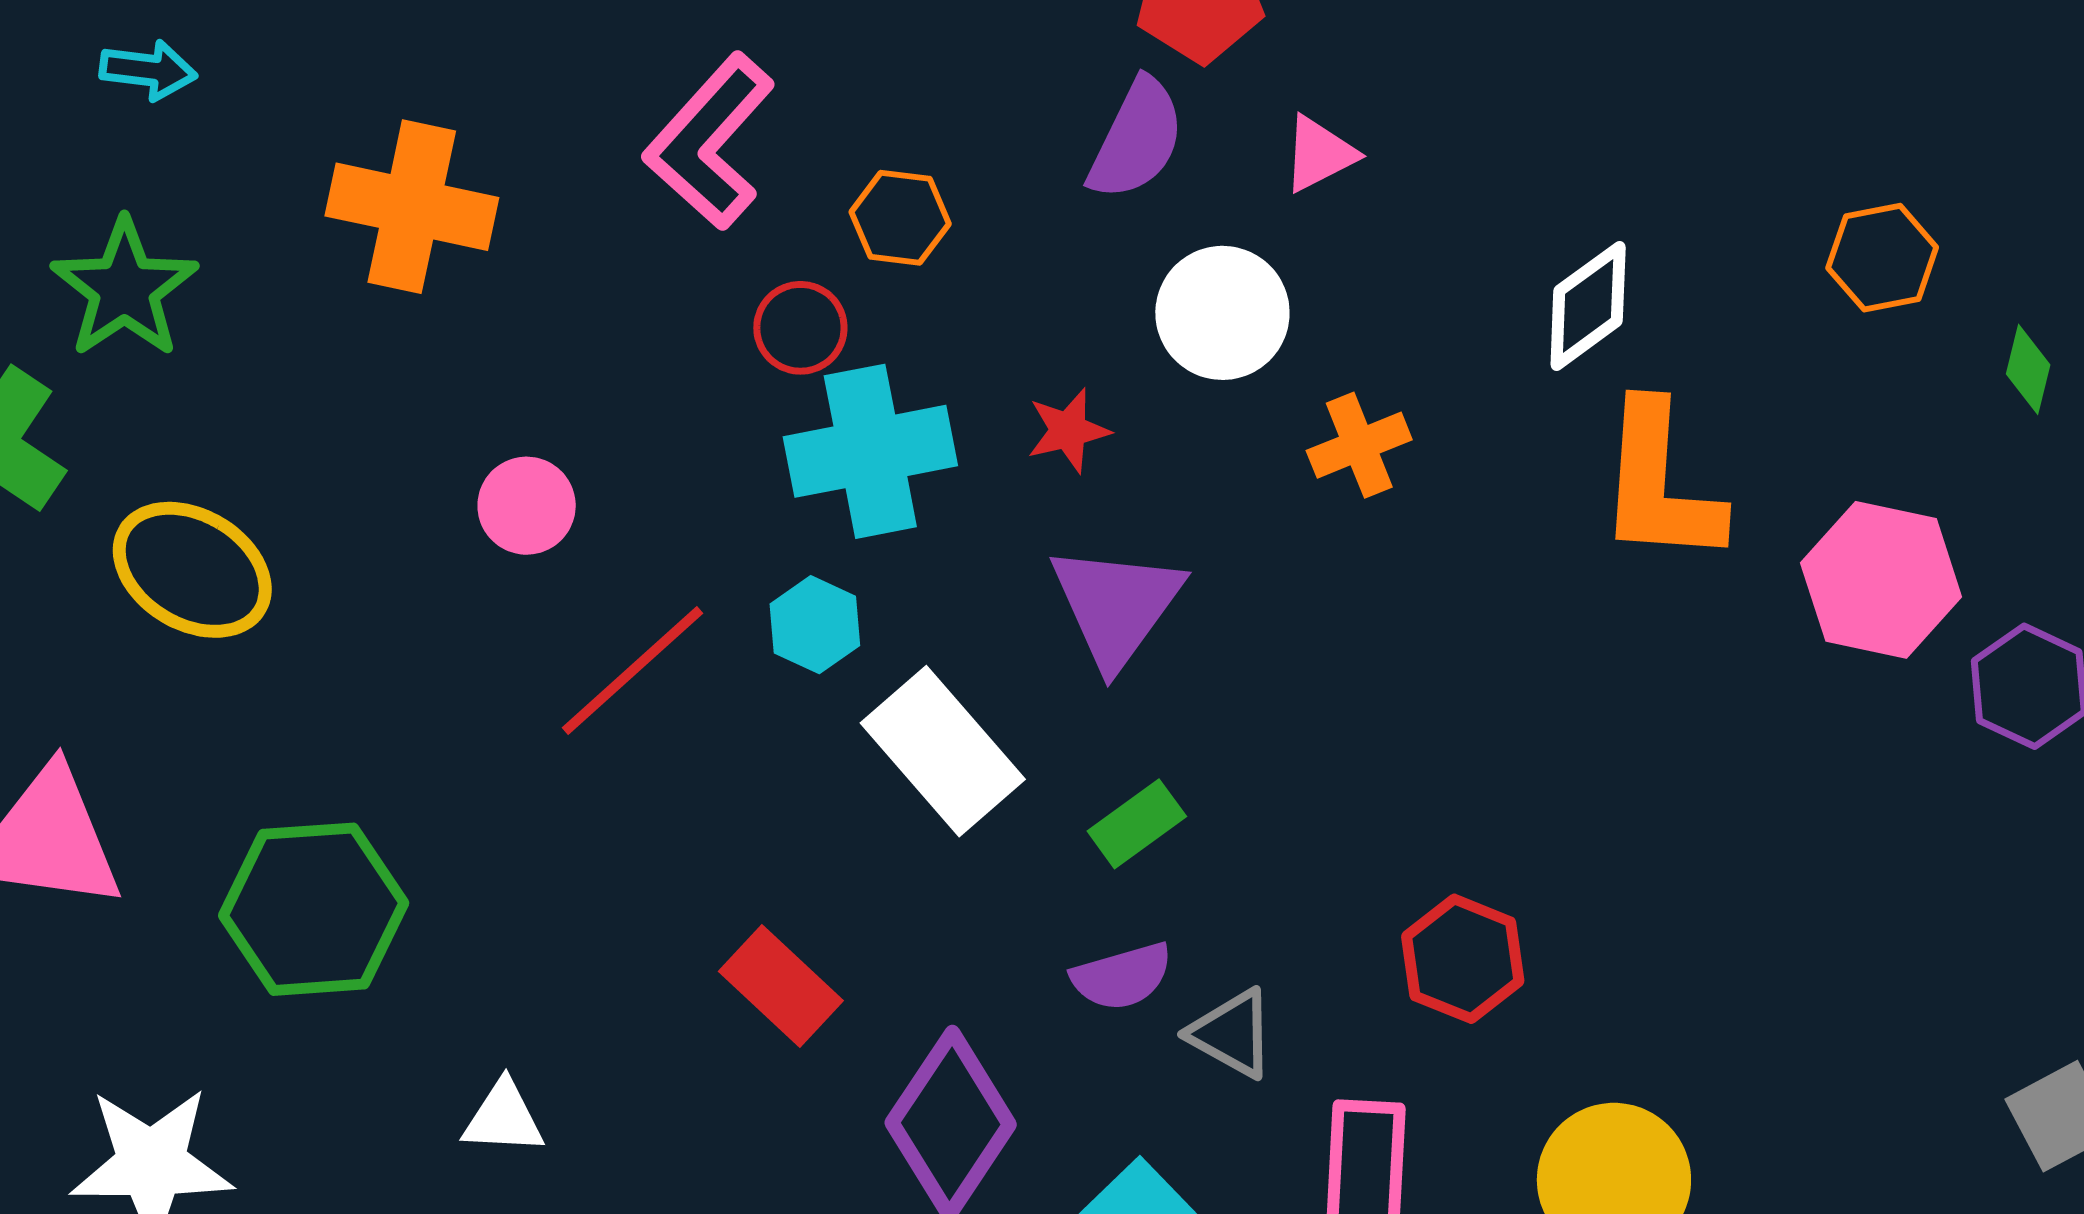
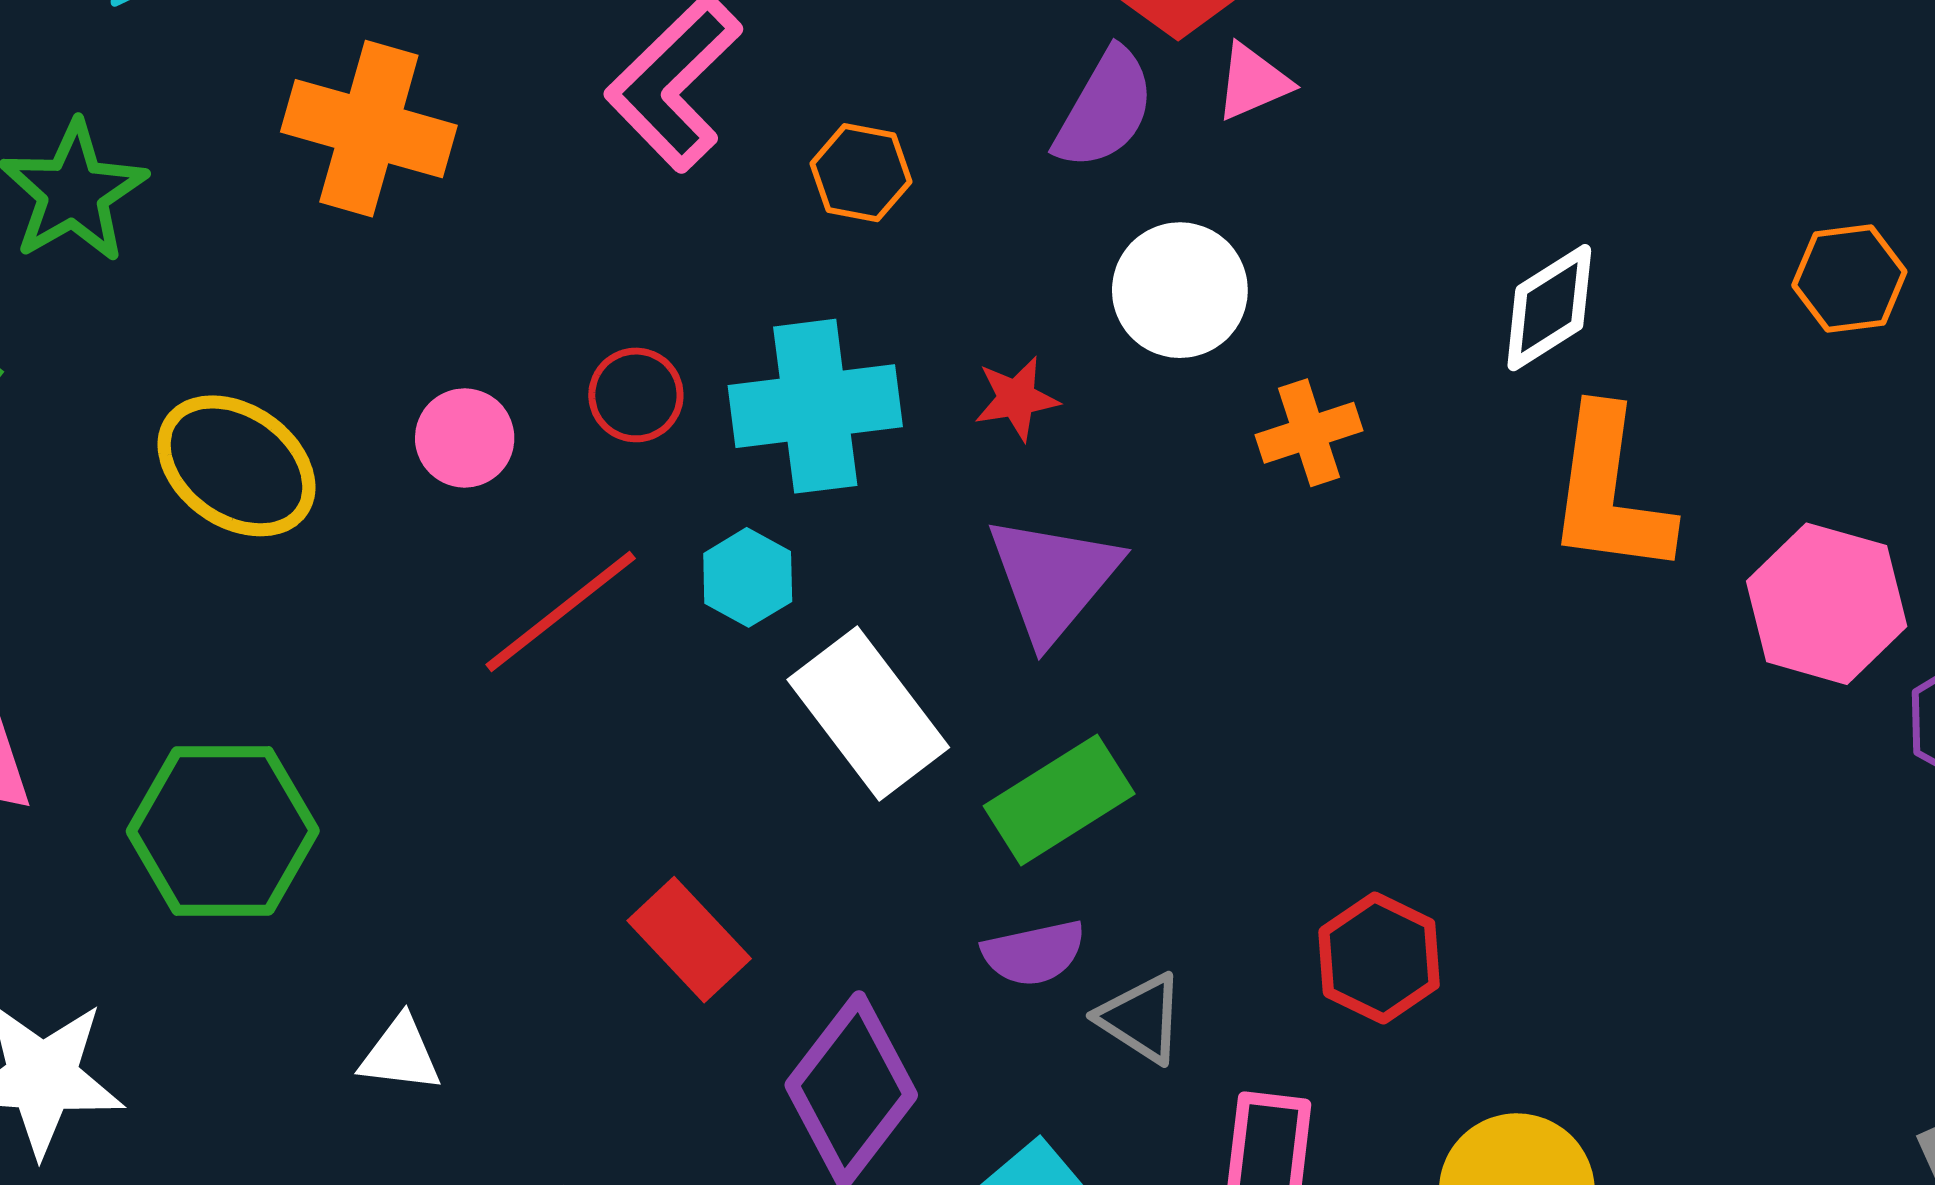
pink triangle: (1319, 154) -> (1253, 82), moved
red circle: (800, 328) -> (636, 395), moved
yellow ellipse: (192, 570) -> (236, 466), moved
green rectangle: (1137, 824) -> (1059, 800), size x1.5

